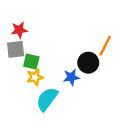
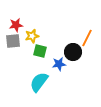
green square: (31, 61) -> (40, 51), moved
yellow star: (35, 77) -> (32, 36), moved

